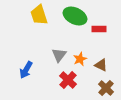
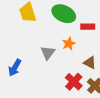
orange star: (80, 59) -> (69, 44), moved
red cross: (68, 80) -> (74, 82), moved

